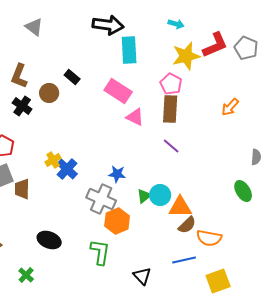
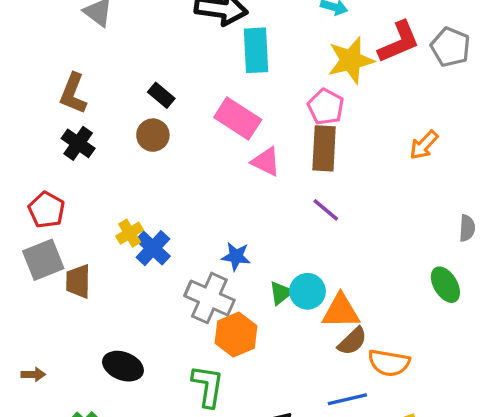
brown circle: (49, 93) -> (153, 135), moved

